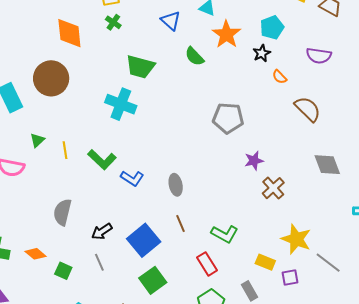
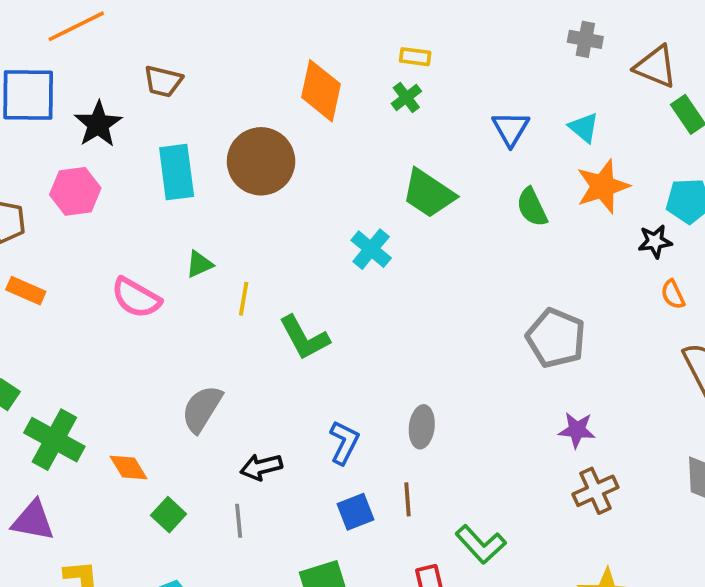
cyan cross: (121, 104) -> (371, 249), size x0.7
blue L-shape: (132, 178) -> (344, 443), moved, turned -115
blue square: (144, 240) -> (355, 512), moved, size x0.6

